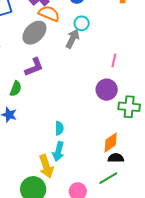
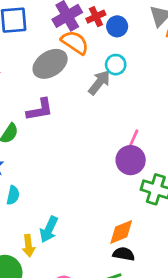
pink line: (114, 60) -> (134, 138), moved
cyan semicircle: (59, 128) -> (13, 195), moved
yellow arrow: (46, 166) -> (28, 246), size x0.7

